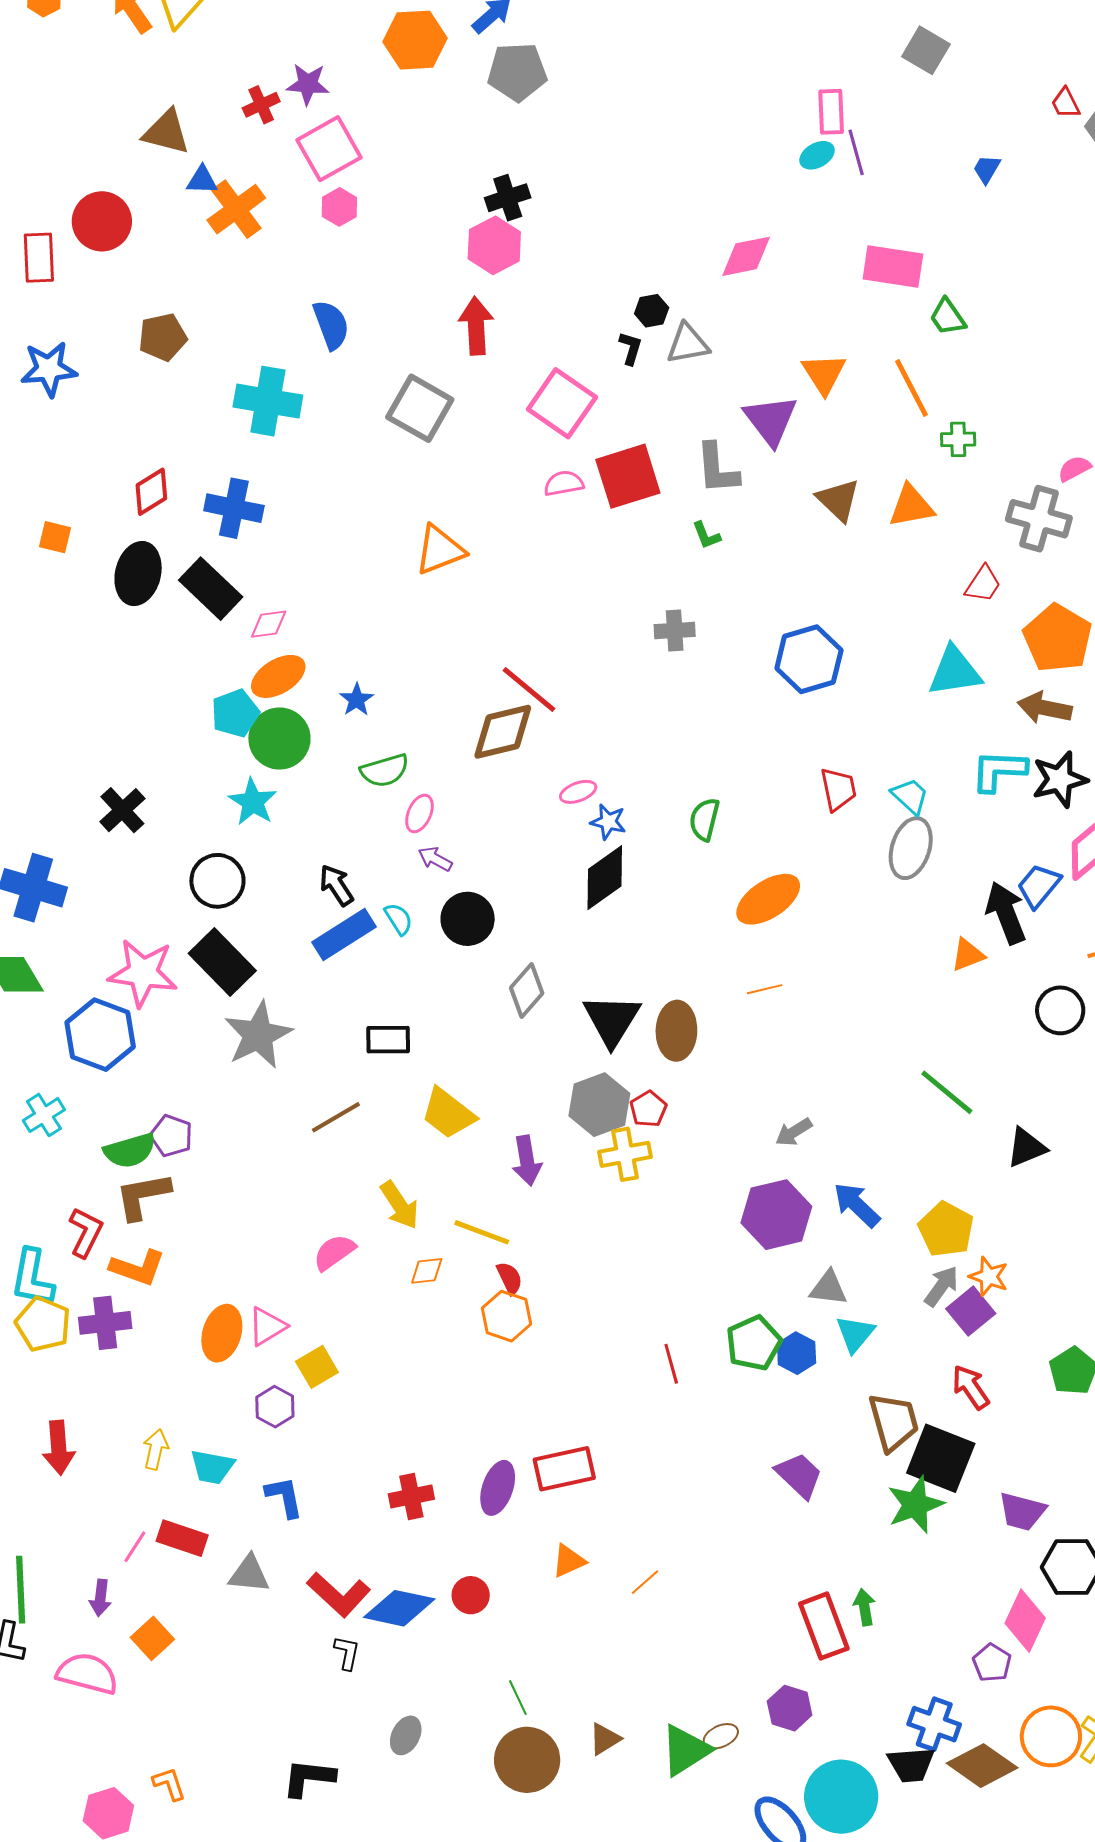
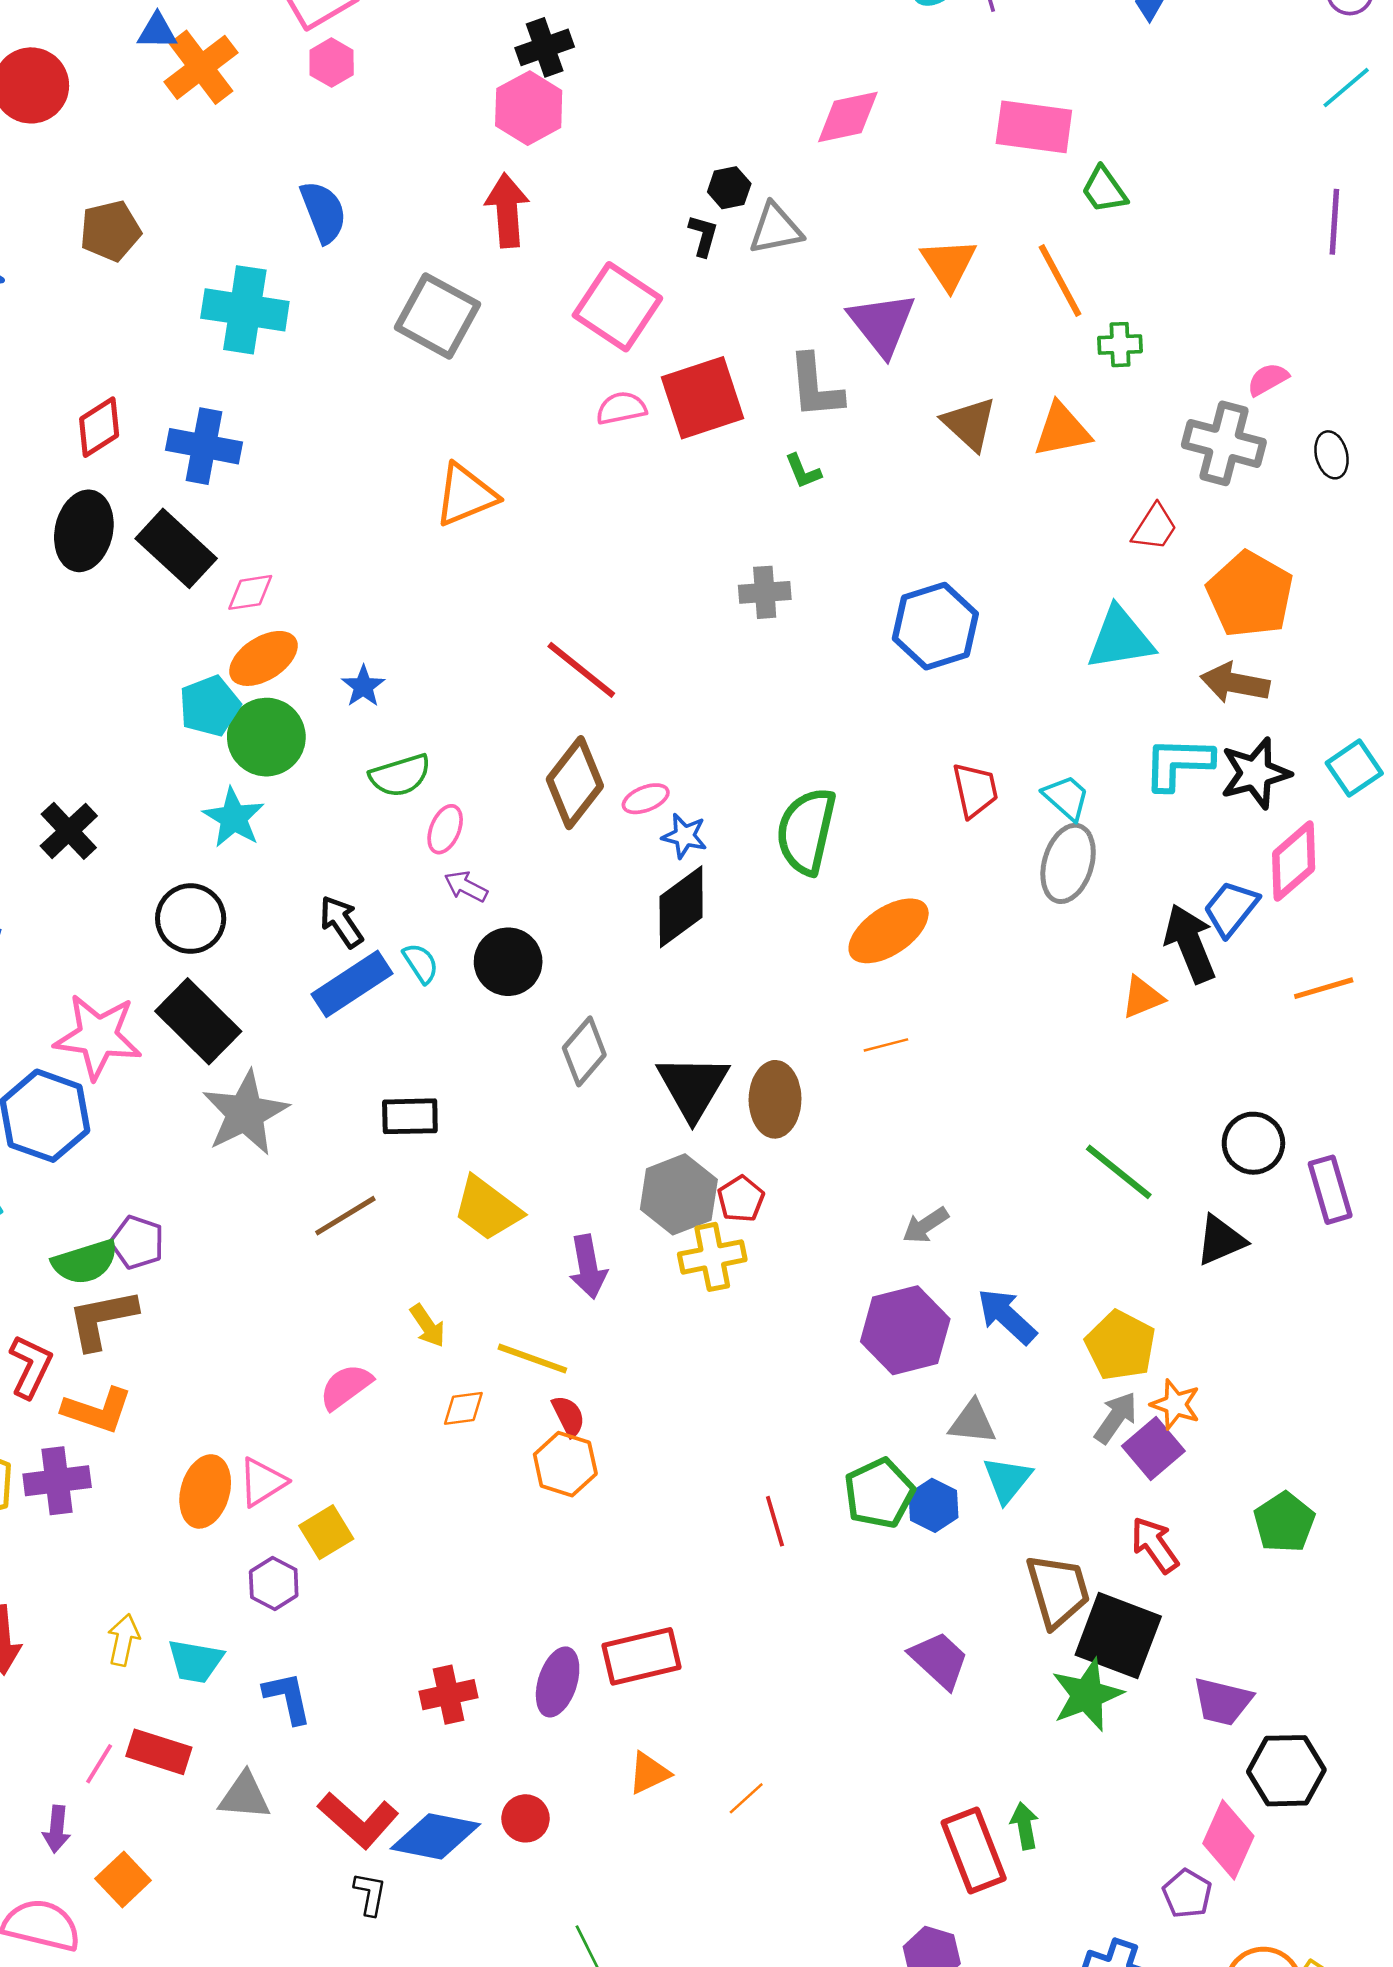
brown diamond: (503, 732) -> (575, 783), moved, turned -38
green semicircle: (704, 819) -> (806, 831), size x1.6
black circle: (1060, 1010) -> (1253, 1143), moved
yellow arrow: (400, 1205) -> (428, 1326), size x0.7

